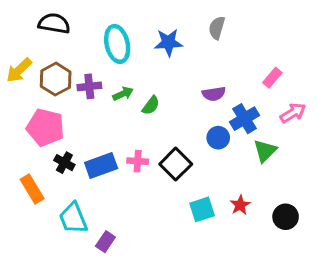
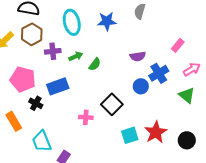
brown hexagon: (56, 79) -> (32, 34), moved
green triangle: (265, 151) -> (187, 95), moved, turned -36
pink cross: (138, 161) -> (86, 117), moved
blue rectangle: (101, 165) -> (58, 86), moved
red star: (240, 205) -> (156, 132), size x1.6

